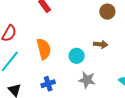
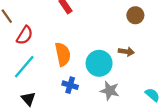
cyan circle: (77, 56) -> (99, 63), size x1.5
blue cross: (48, 84) -> (70, 85), moved, turned 32

